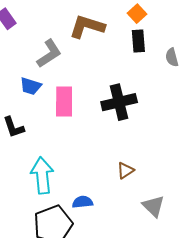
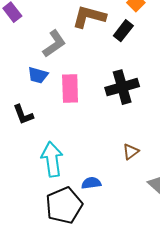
black rectangle: (138, 41) -> (123, 31), moved, turned 45

